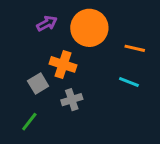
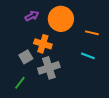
gray cross: (72, 100) -> (49, 68), size x1.5

